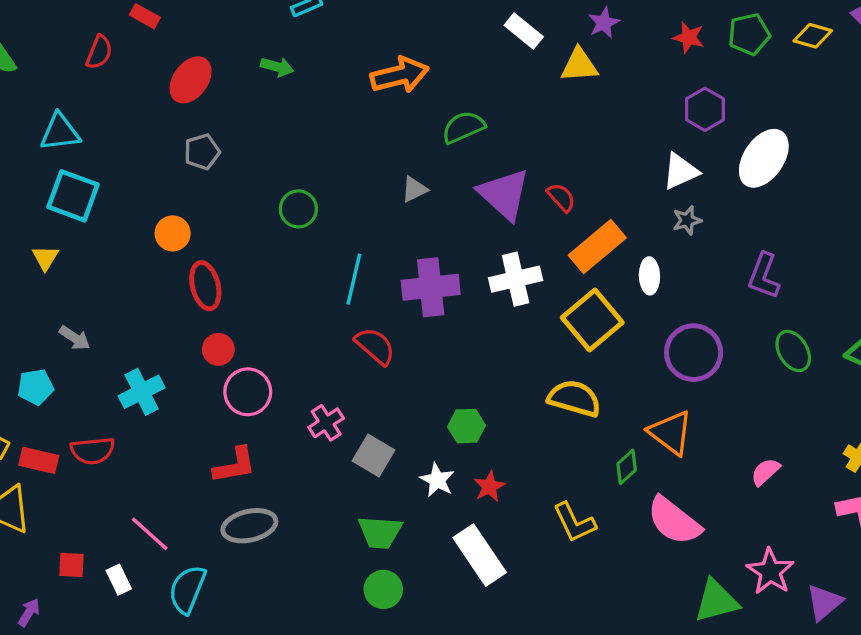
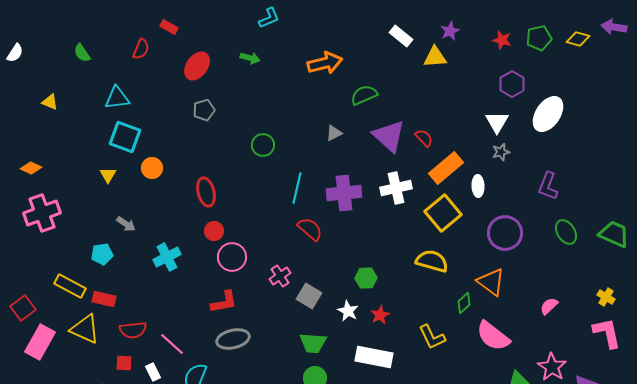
white triangle: (680, 171) -> (497, 122), turned -35
orange circle: (173, 233) -> (152, 168), moved
red semicircle: (93, 451) -> (133, 330), moved
white rectangle: (480, 555) -> (374, 357), turned -45

